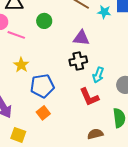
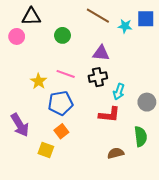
pink line: (16, 35) -> (66, 74), moved
red L-shape: (89, 97) -> (109, 115), turned -60
yellow square: (18, 135) -> (46, 150), moved

